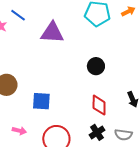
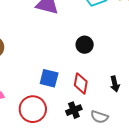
blue square: (41, 101) -> (49, 78), moved

